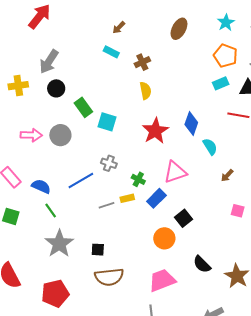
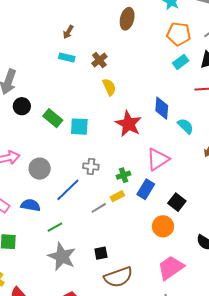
gray circle: (60, 135) -> (40, 169), moved
green cross: (138, 179) -> (123, 175), turned -32
green line: (51, 211) -> (55, 227), moved, turned -70

